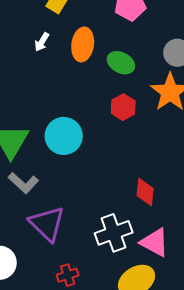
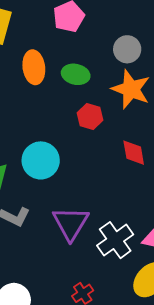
red diamond: (145, 192) -> (134, 153), moved
purple triangle: (47, 224) -> (71, 223), moved, turned 33

